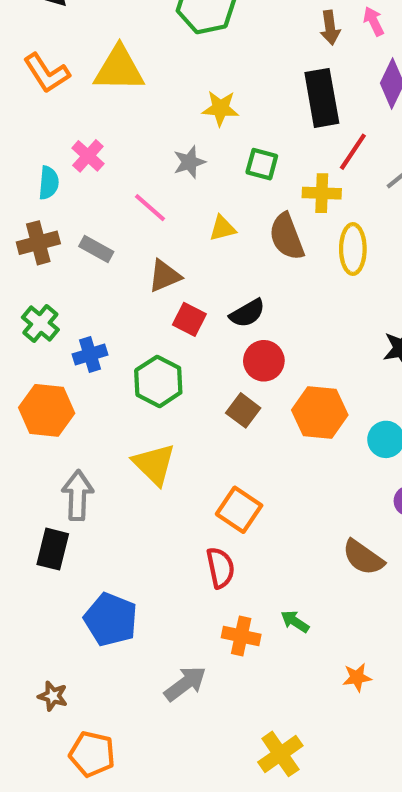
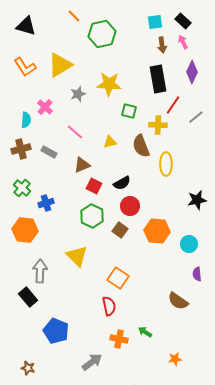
yellow triangle: (119, 69) -> (60, 65), turned -32
yellow star: (220, 108) -> (109, 84), size x1.4
gray star: (189, 162) -> (78, 94), moved
yellow ellipse: (353, 249) -> (166, 164), moved
green hexagon: (158, 381) -> (92, 216), moved
black rectangle: (53, 549) -> (28, 297), turned -54

